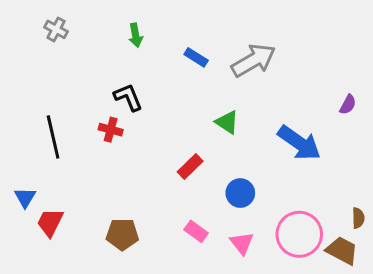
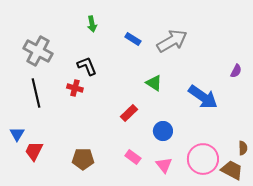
gray cross: (56, 29) -> (38, 51), moved, size x1.8

